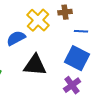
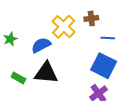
black triangle: (35, 65) -> (46, 73), moved

